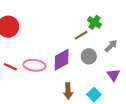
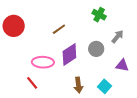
brown line: (81, 35) -> (59, 29), moved
red line: (10, 67) -> (32, 83), moved, turned 32
purple triangle: (113, 75) -> (122, 65), turned -40

